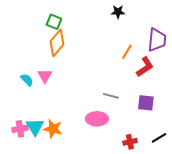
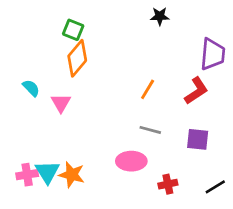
orange line: (127, 52) -> (148, 89), moved
cyan semicircle: (27, 80) -> (31, 88), moved
red cross: (130, 142) -> (168, 184), moved

